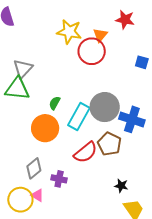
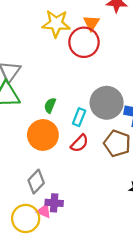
cyan rectangle: (79, 117) -> (79, 117), size x0.6
red semicircle: (86, 152) -> (80, 143), moved, size x0.7
purple cross: (59, 179) -> (54, 203), moved

